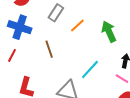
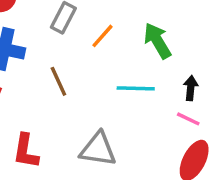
cyan line: (90, 69) -> (136, 88), moved, turned 55

